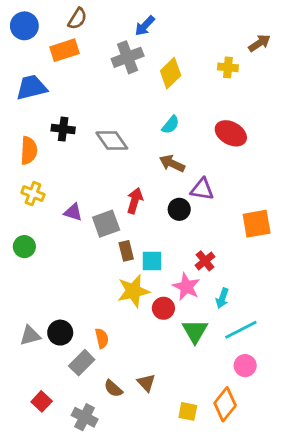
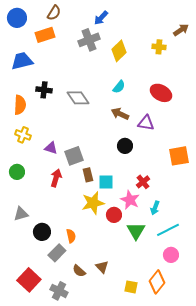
purple triangle: (202, 189) -> (146, 123), moved
red arrow: (135, 201) -> (56, 178), moved
gray triangle: (30, 335) -> (21, 214), moved
red square: (42, 401) -> (29, 280), size x1.6

